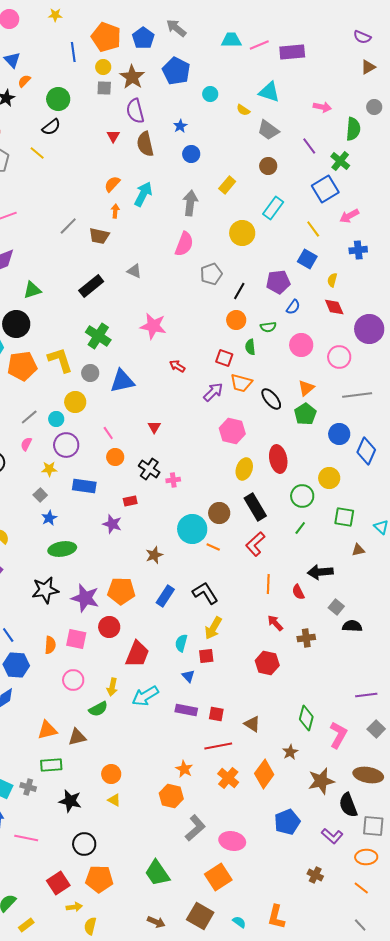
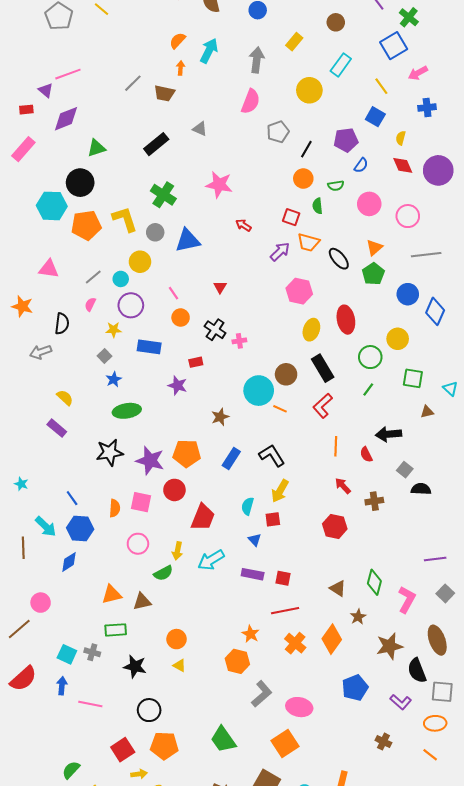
purple circle: (369, 329) -> (438, 170), moved
brown triangle: (252, 724) -> (338, 588), moved
brown ellipse: (368, 775) -> (437, 640), turned 60

